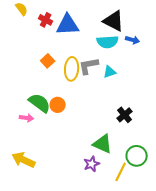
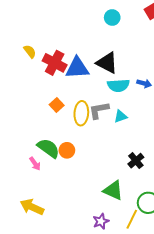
red cross: (46, 20) -> (55, 63), size x1.6
black triangle: (114, 21) -> (107, 63), moved
pink arrow: (27, 118) -> (35, 164), turned 48
purple star: (92, 164) -> (101, 221), moved

